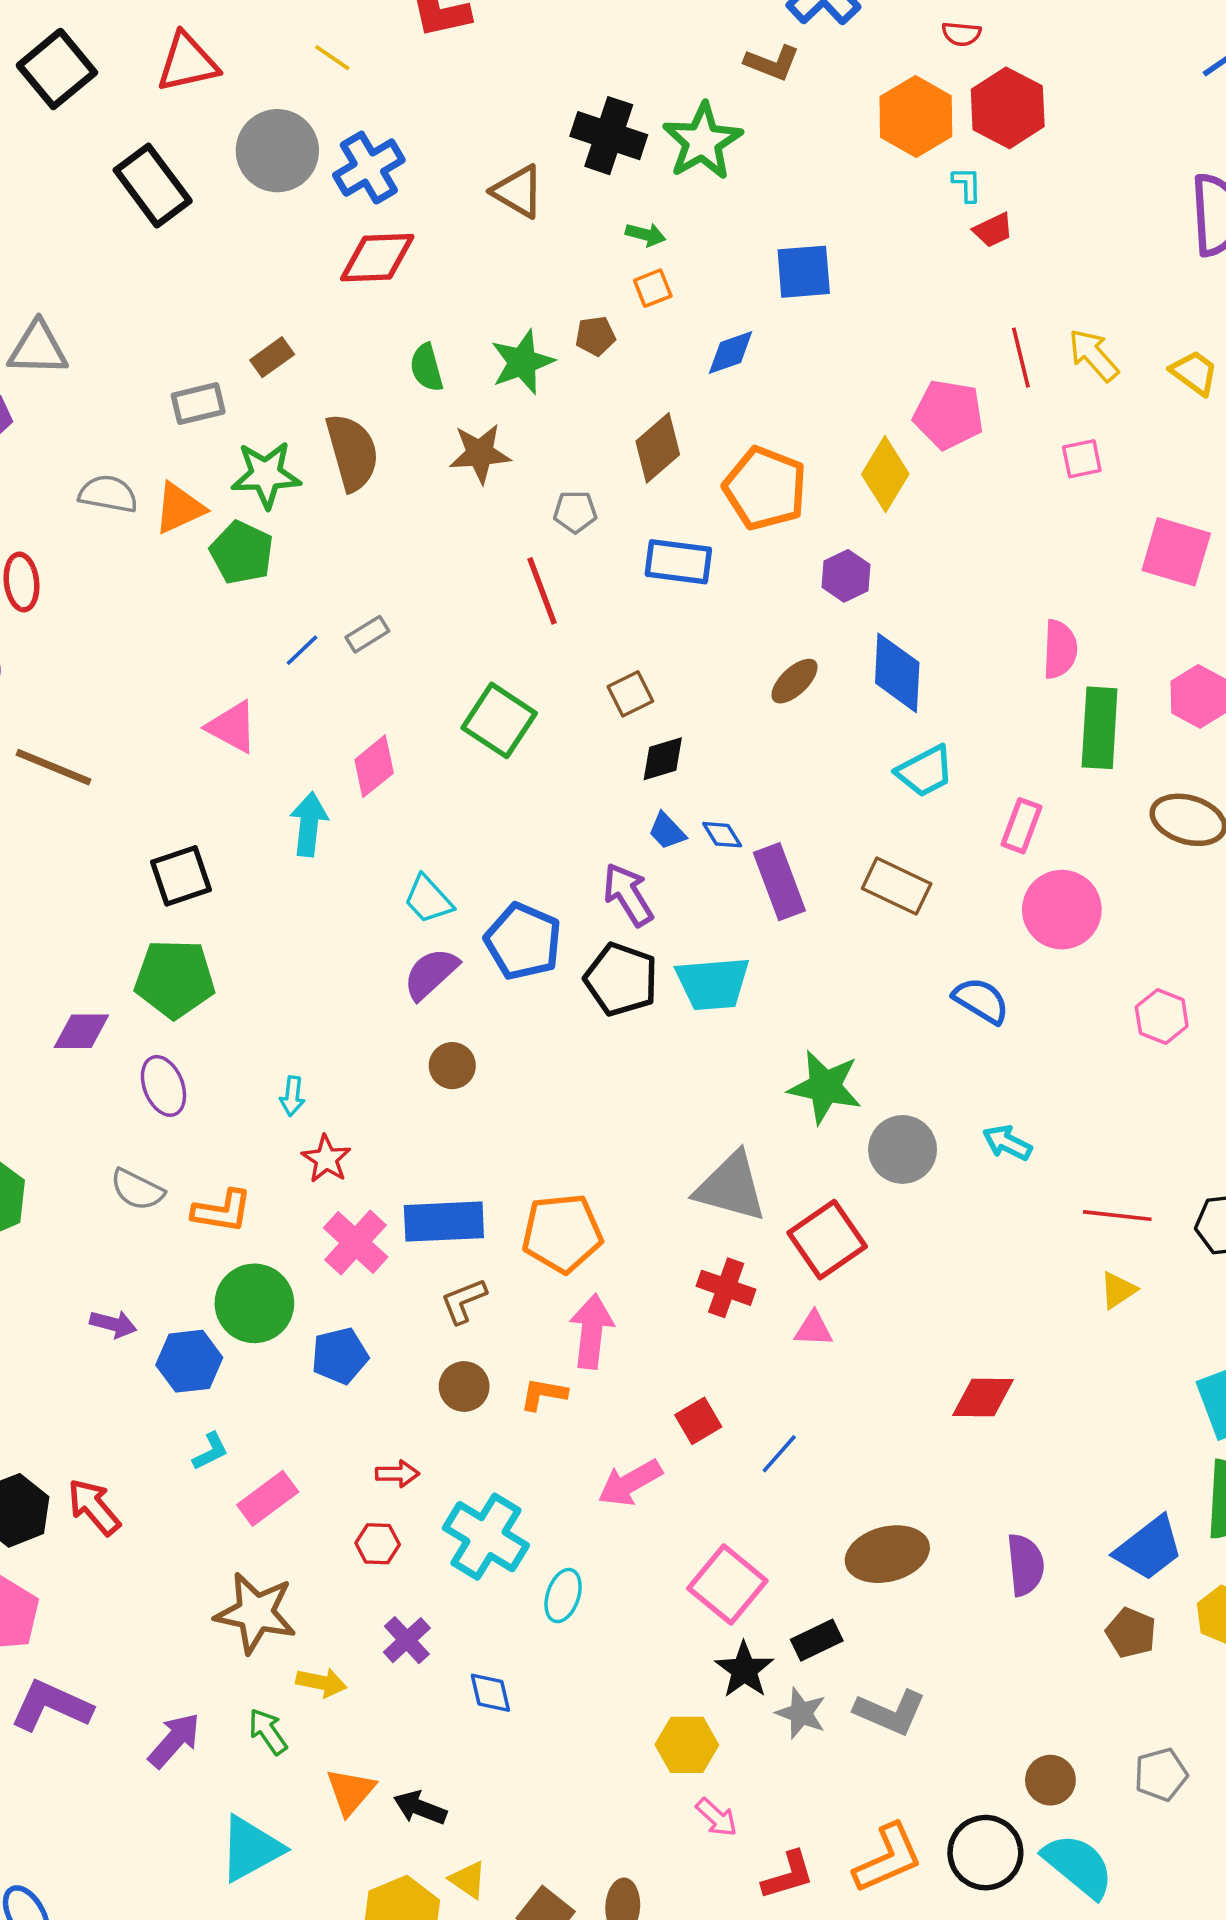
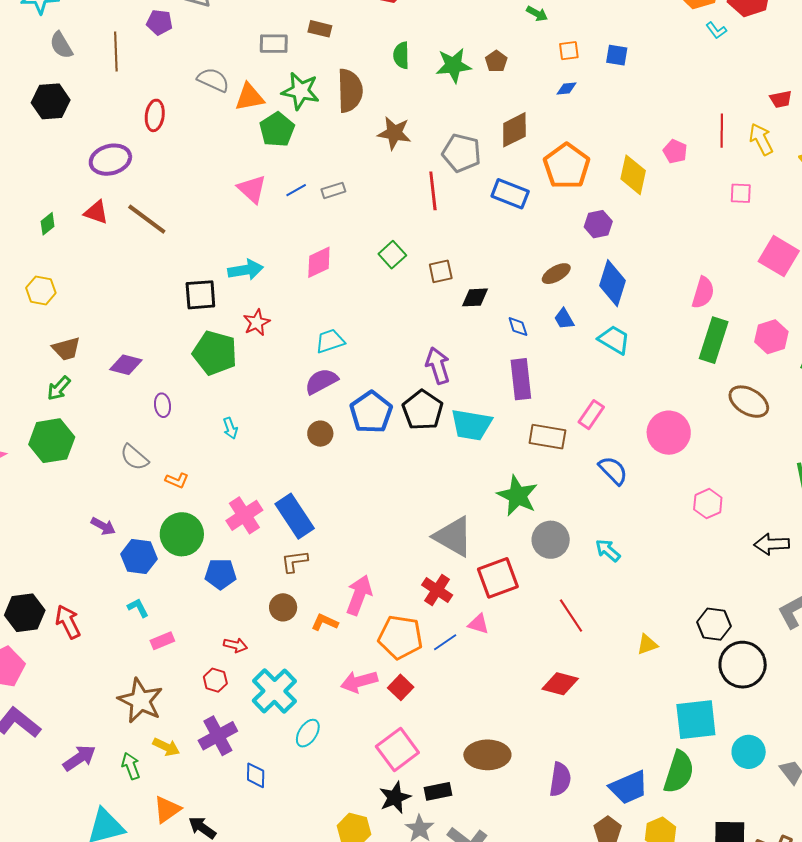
cyan L-shape: (967, 184) -> (716, 30), turned 130
red trapezoid: (993, 230) -> (781, 99), moved
blue square: (804, 272) -> (617, 55), size x0.7
orange square: (653, 288) -> (569, 51), moved
brown pentagon: (595, 336) -> (496, 61), turned 30
blue diamond: (731, 353) -> (567, 89), size x0.7
brown rectangle: (272, 357) -> (320, 29), turned 35
pink pentagon: (948, 415) -> (675, 151), size x0.6
brown star: (480, 453) -> (394, 133), moved
yellow diamond: (885, 474) -> (633, 175), turned -33
gray pentagon: (575, 512) -> (461, 153), size x1.6
brown square: (630, 694) -> (441, 271), moved
green square: (499, 720) -> (392, 255), size x0.7
pink triangle: (232, 727) -> (252, 189), moved
cyan trapezoid: (925, 771) -> (614, 340), turned -136
cyan arrow: (309, 824) -> (246, 270), moved, turned 60
pink rectangle: (1021, 826) -> (591, 415), moved
blue trapezoid: (667, 831) -> (564, 319), moved
blue diamond: (722, 835) -> (518, 327), moved
brown rectangle: (897, 886) -> (547, 437), moved, turned -30
cyan trapezoid: (428, 899) -> (330, 341), turned 100
blue pentagon: (523, 941) -> (371, 412), moved
green pentagon: (175, 979) -> (215, 353), moved
purple ellipse: (163, 1086) -> (163, 405), size x0.7
cyan arrow: (292, 1096) -> (230, 428), turned -40
red star: (326, 1159) -> (257, 322), moved
orange L-shape: (222, 1211) -> (177, 480), size x0.7
red line: (1117, 1216) -> (571, 616), moved, turned 36
blue rectangle: (444, 1222) -> (295, 516), turned 45
orange pentagon: (562, 1233) -> (400, 637), moved
red square: (698, 1421) -> (401, 687), moved, turned -30
cyan L-shape: (210, 1451) -> (138, 608), turned -105
blue line: (779, 1454) -> (445, 642), moved
pink rectangle: (268, 1498) -> (162, 641), size x0.7
purple cross: (407, 1640) -> (218, 736), size x1.4

